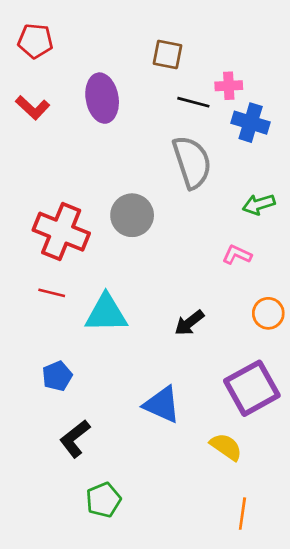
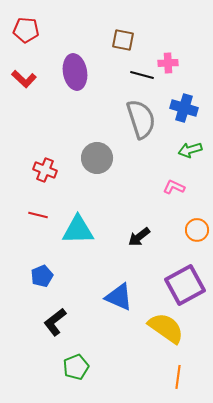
blue cross: (251, 123) -> (184, 108), moved
red cross: (61, 232) -> (45, 170), size x0.6
yellow semicircle: (226, 447) -> (166, 328), size x1.5

